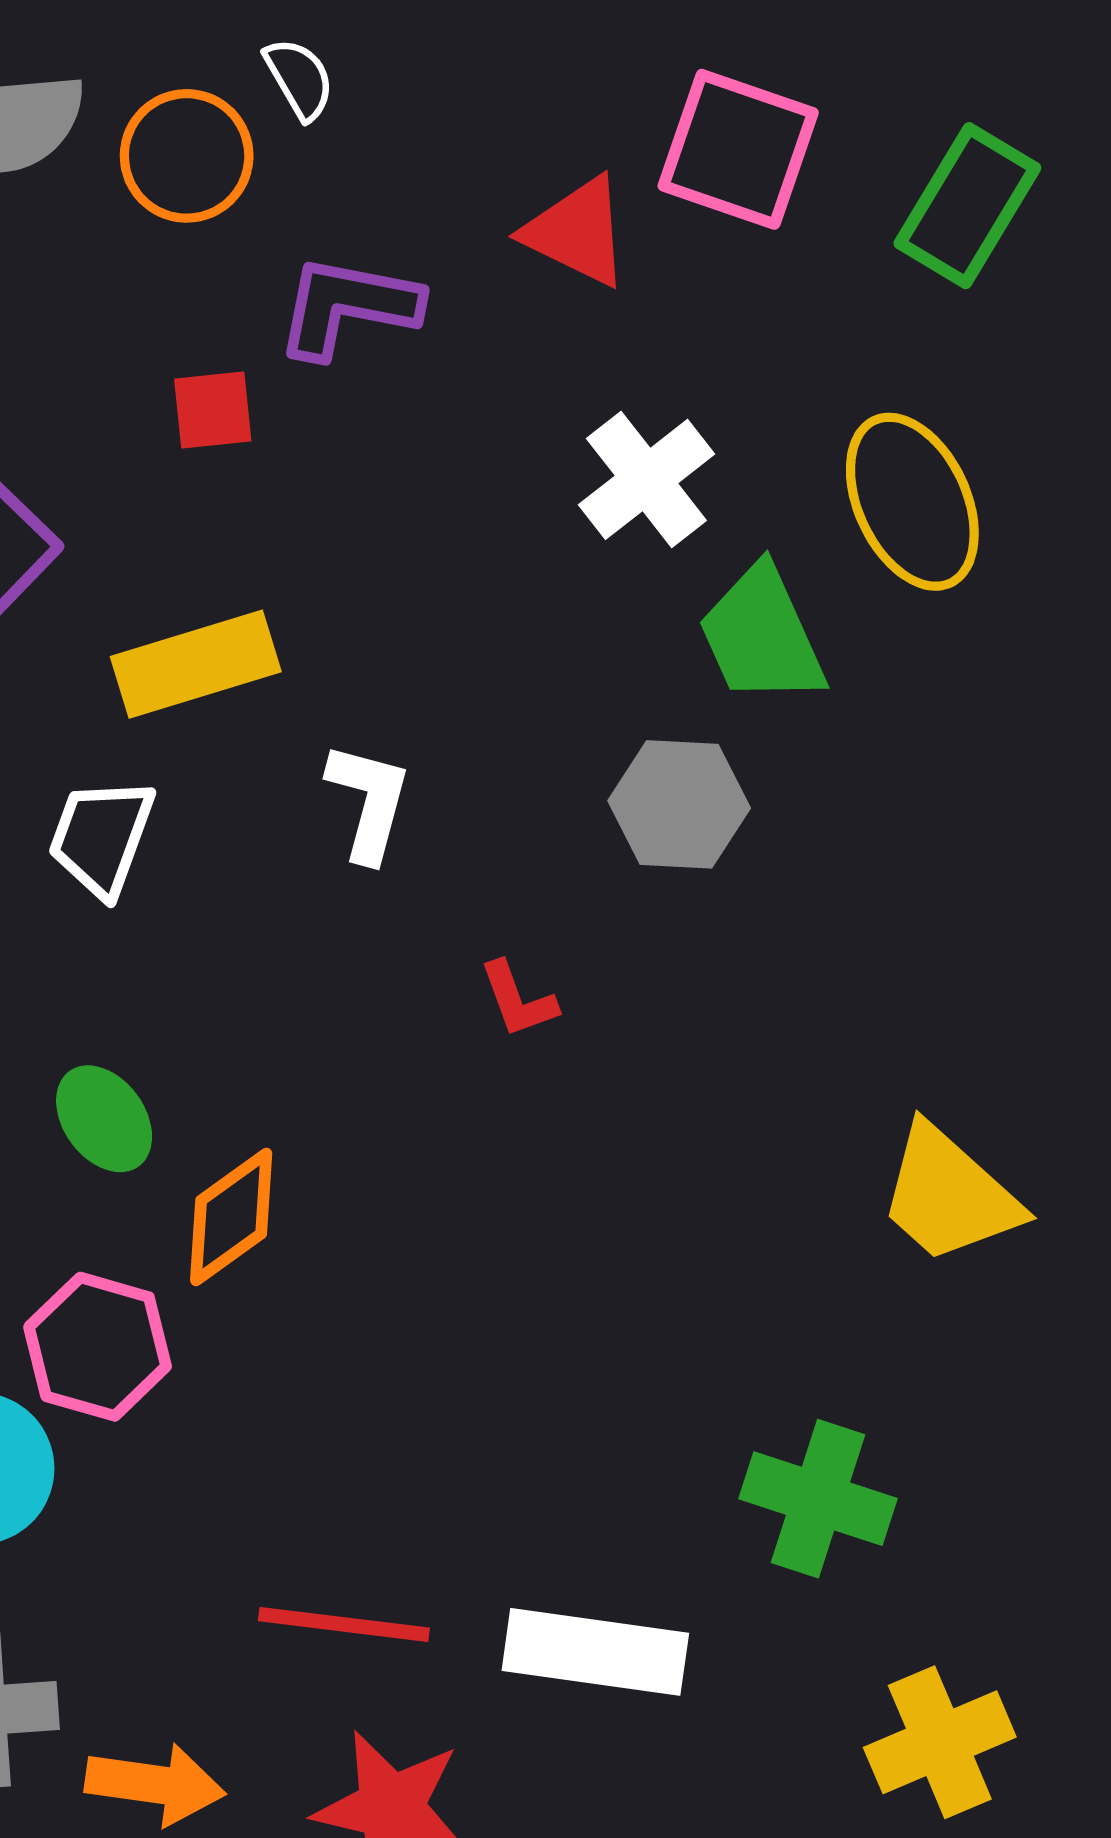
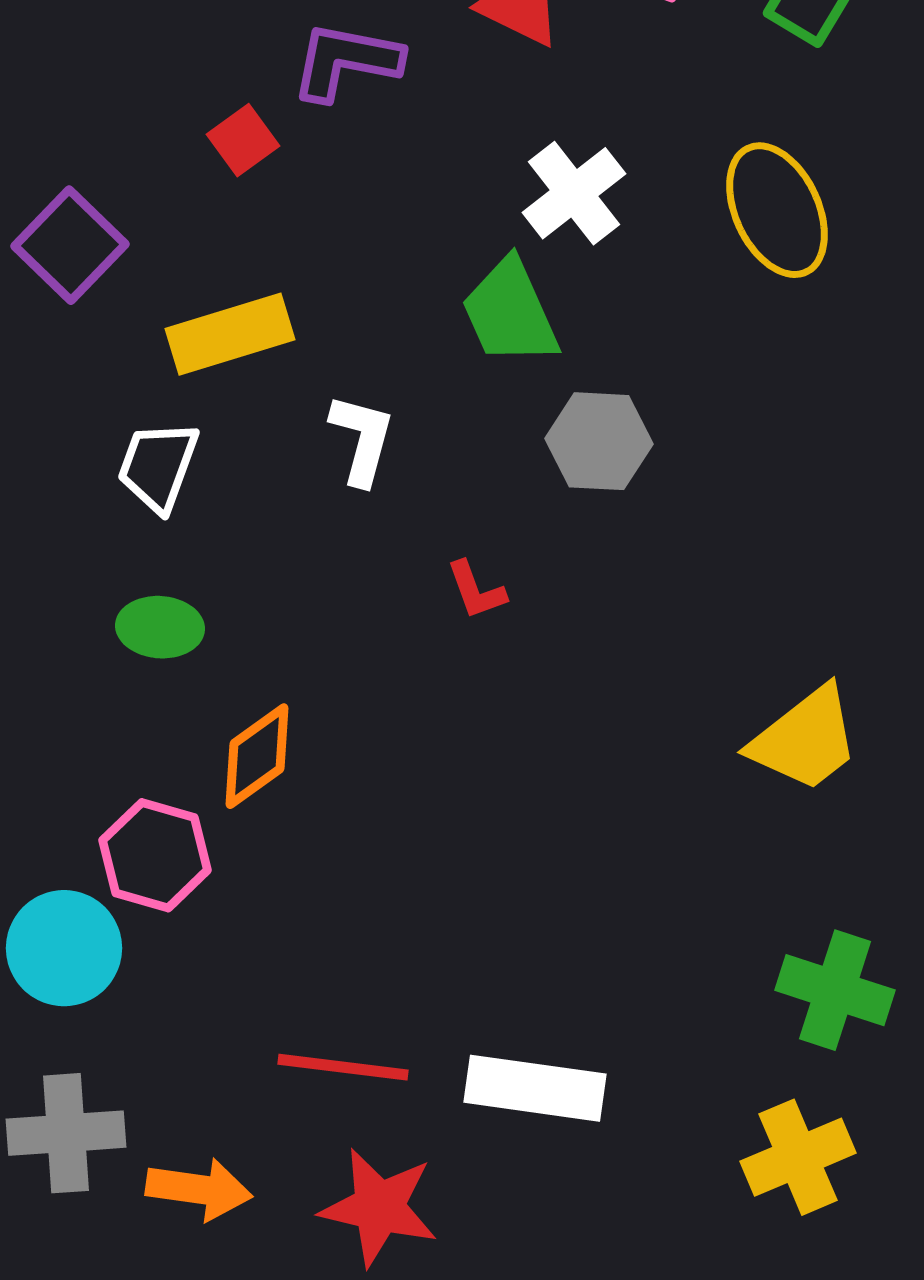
red square: (213, 410) -> (243, 140), turned -30
green trapezoid: (762, 635) -> (510, 312), moved
green ellipse: (104, 1119) -> (160, 627), moved, turned -50
yellow trapezoid: (949, 1195) -> (805, 739), turned -80
green cross: (818, 1499) -> (835, 990), moved

